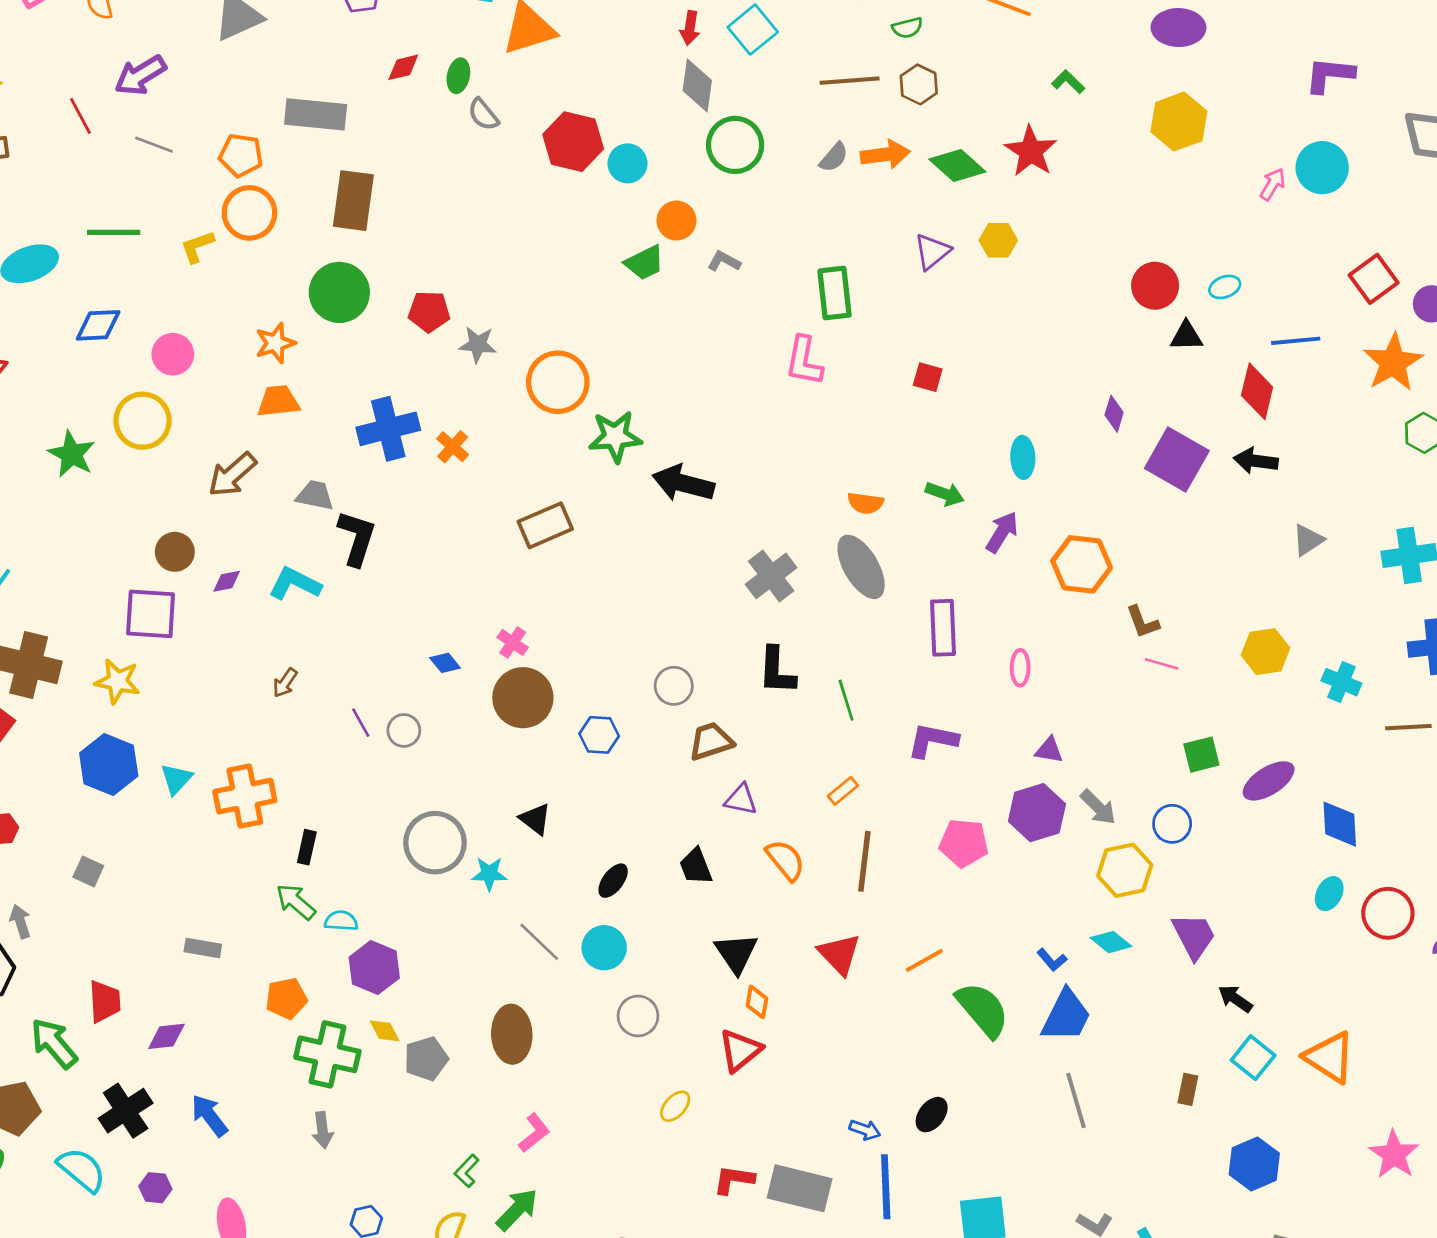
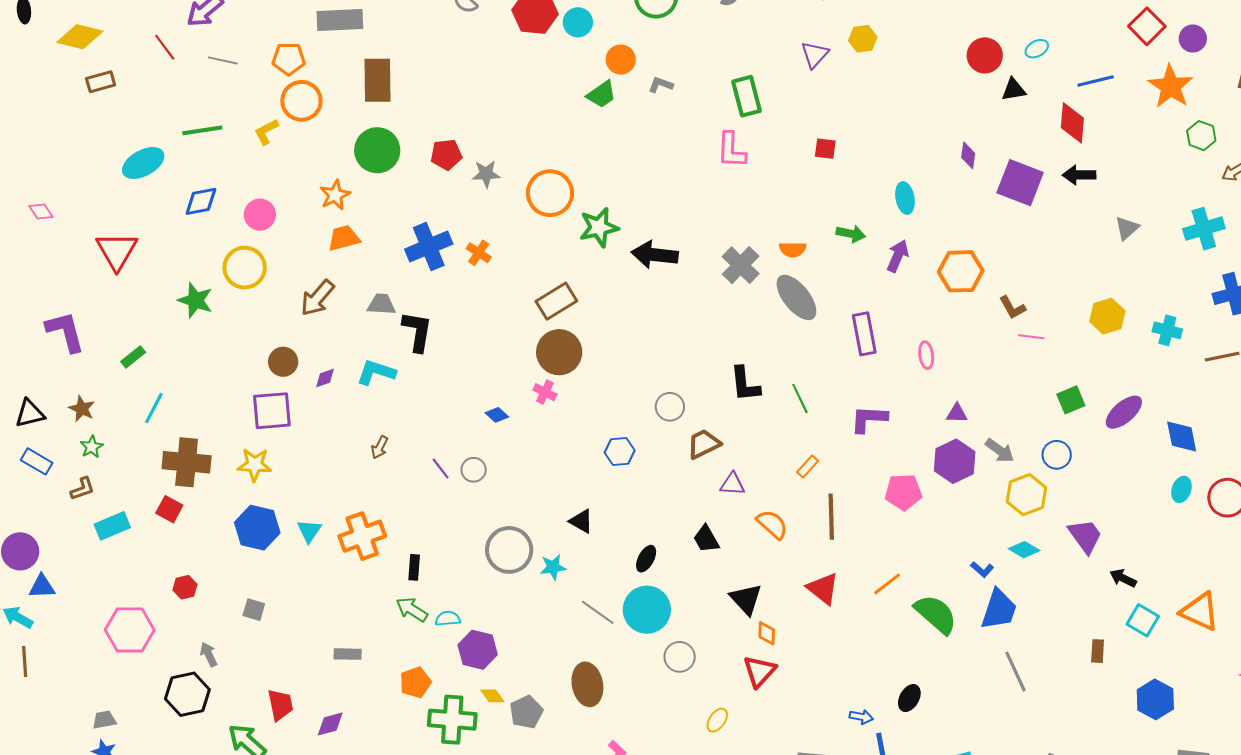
gray cross: (771, 576) -> (741, 265), moved
brown circle: (523, 698) -> (559, 352), moved
cyan circle: (604, 948) -> (647, 610), size x1.4

